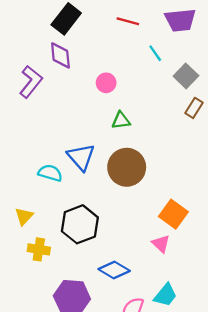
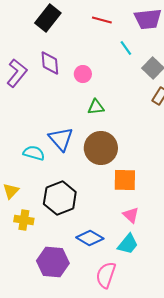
purple diamond: (60, 55) -> (50, 63), moved
orange square: (173, 214) -> (125, 180), moved, turned -35
cyan trapezoid: (165, 295) -> (128, 244), moved

